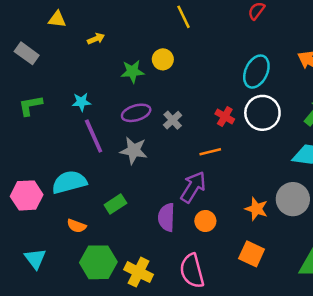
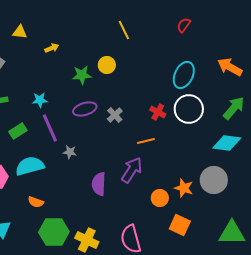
gray star: (134, 151) -> (70, 152), moved, size x0.6
green rectangle: (115, 204) -> (18, 131), moved
purple semicircle: (166, 217) -> (99, 184), moved
orange circle: (205, 221) -> (160, 198), moved

